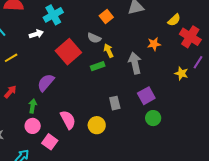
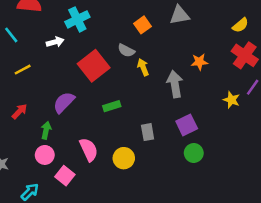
yellow semicircle: (174, 20) -> (240, 25), moved
green rectangle: (98, 66) -> (112, 106), moved

